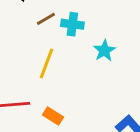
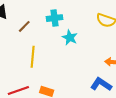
cyan cross: (72, 24) -> (54, 18), moved

